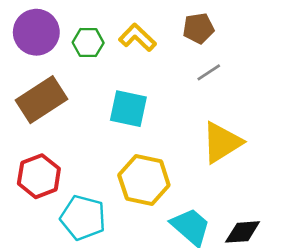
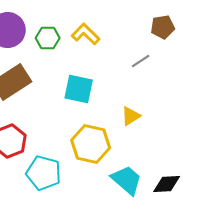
brown pentagon: (198, 28) -> (163, 27), moved
yellow triangle: (222, 142) -> (131, 116), moved, size x0.6

